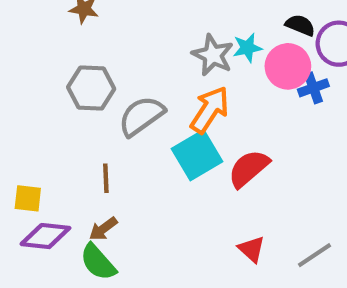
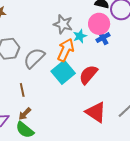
cyan star: (247, 48) -> (80, 36), moved
blue cross: (313, 88) -> (103, 38), moved
red triangle: (252, 249) -> (96, 112), size x1.6

